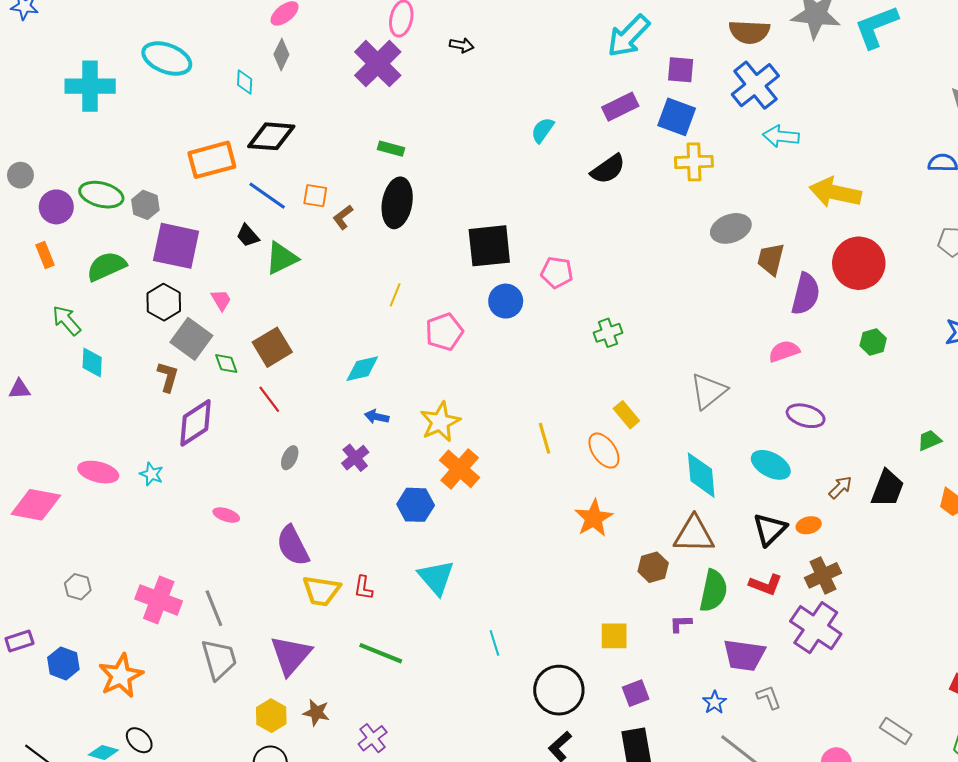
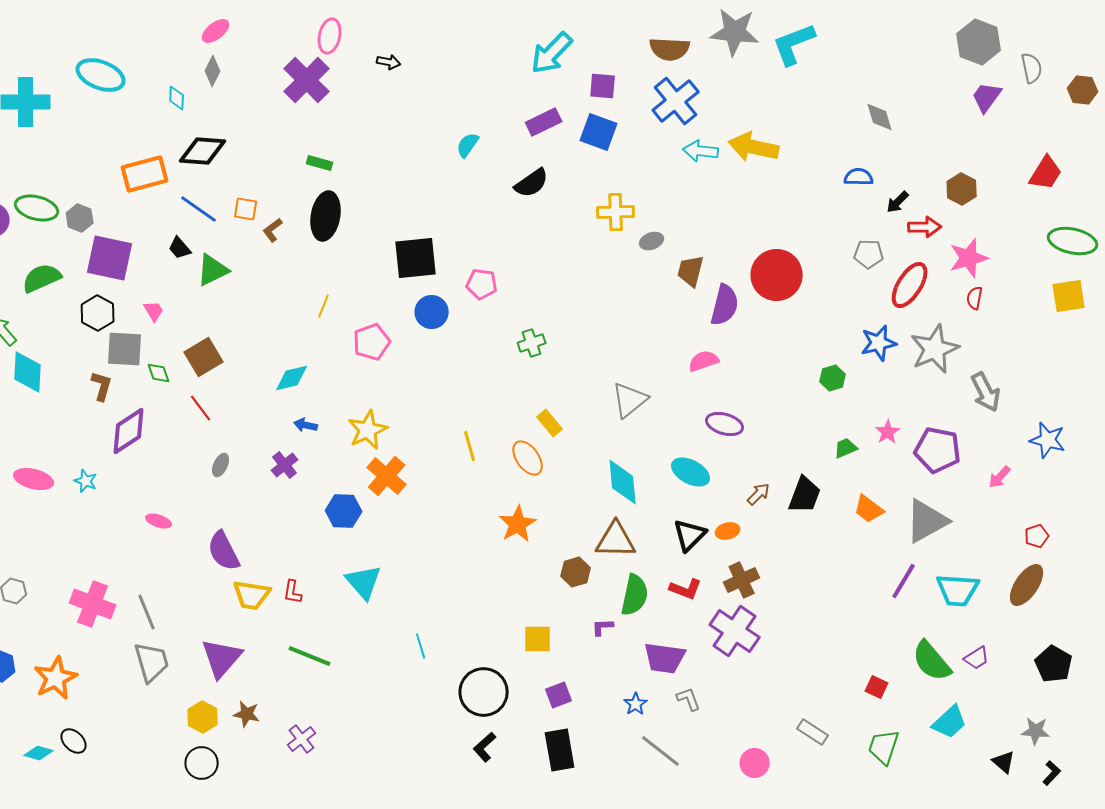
yellow cross: (694, 162) -> (616, 212), moved
yellow arrow: (835, 193) -> (754, 147), moved
gray ellipse: (731, 228) -> (652, 241), size x0.6
gray square: (191, 339) -> (125, 349), turned -33
green hexagon: (873, 342) -> (833, 378), moved
cyan diamond: (92, 363) -> (28, 372), size x1.4

